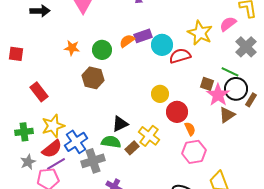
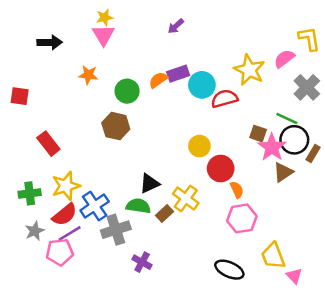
orange star: (72, 48) -> (88, 75), moved

